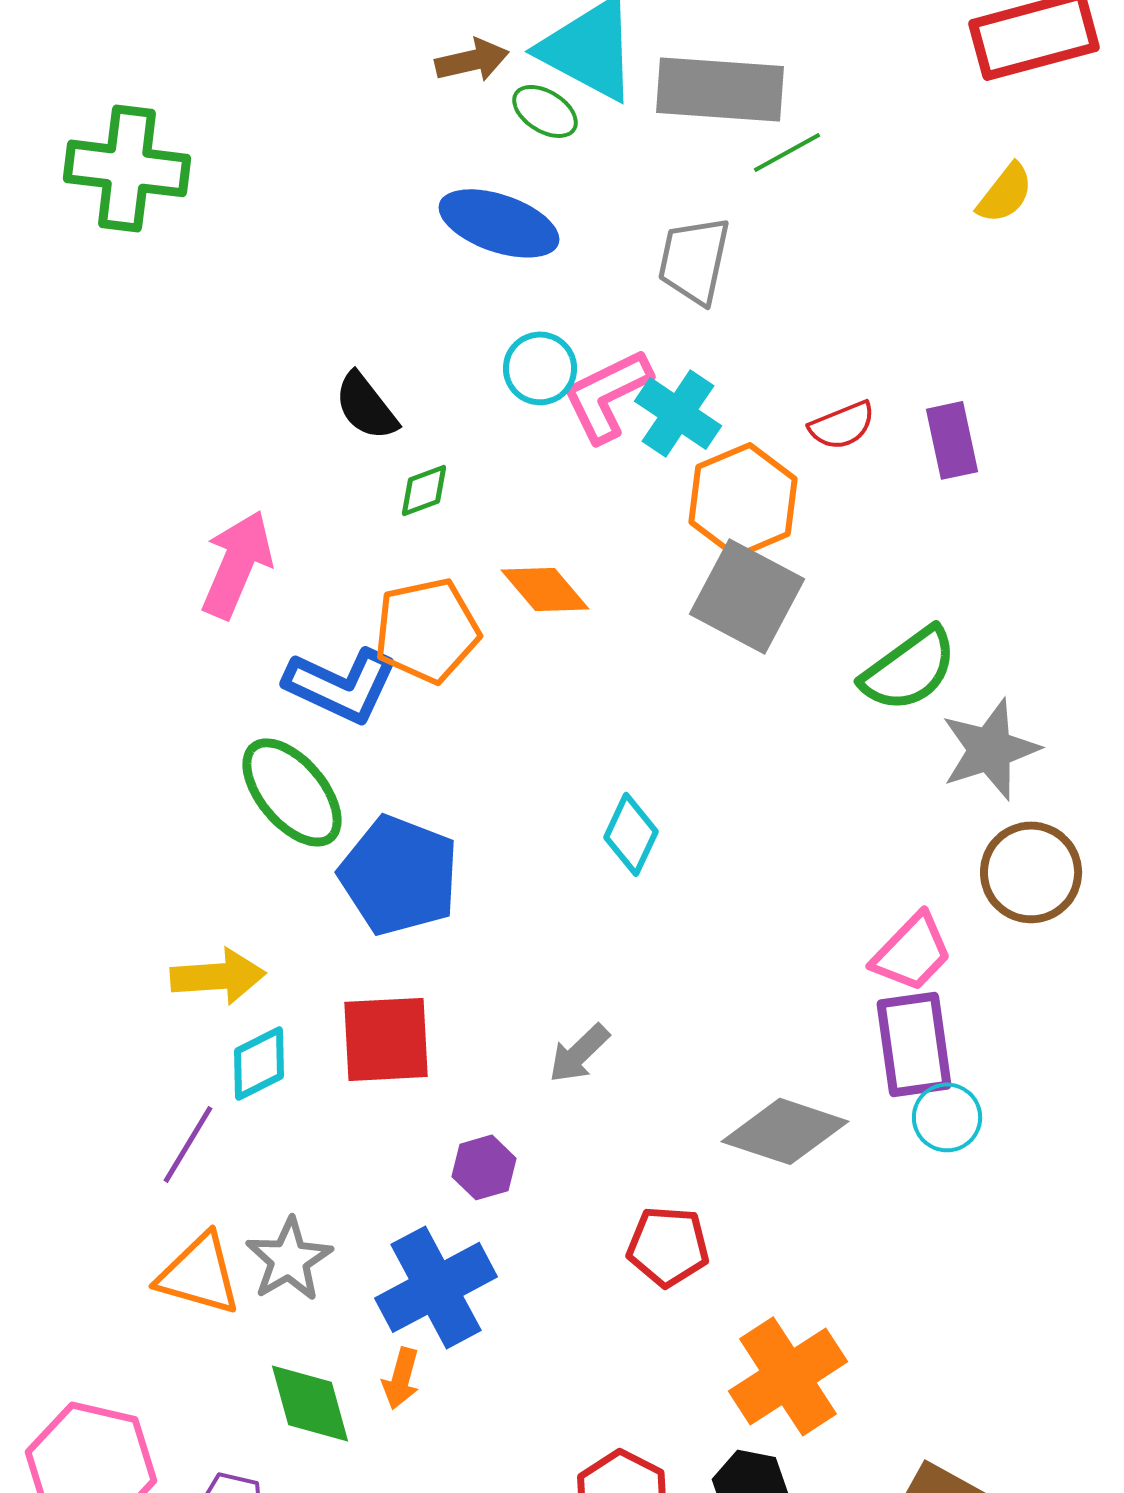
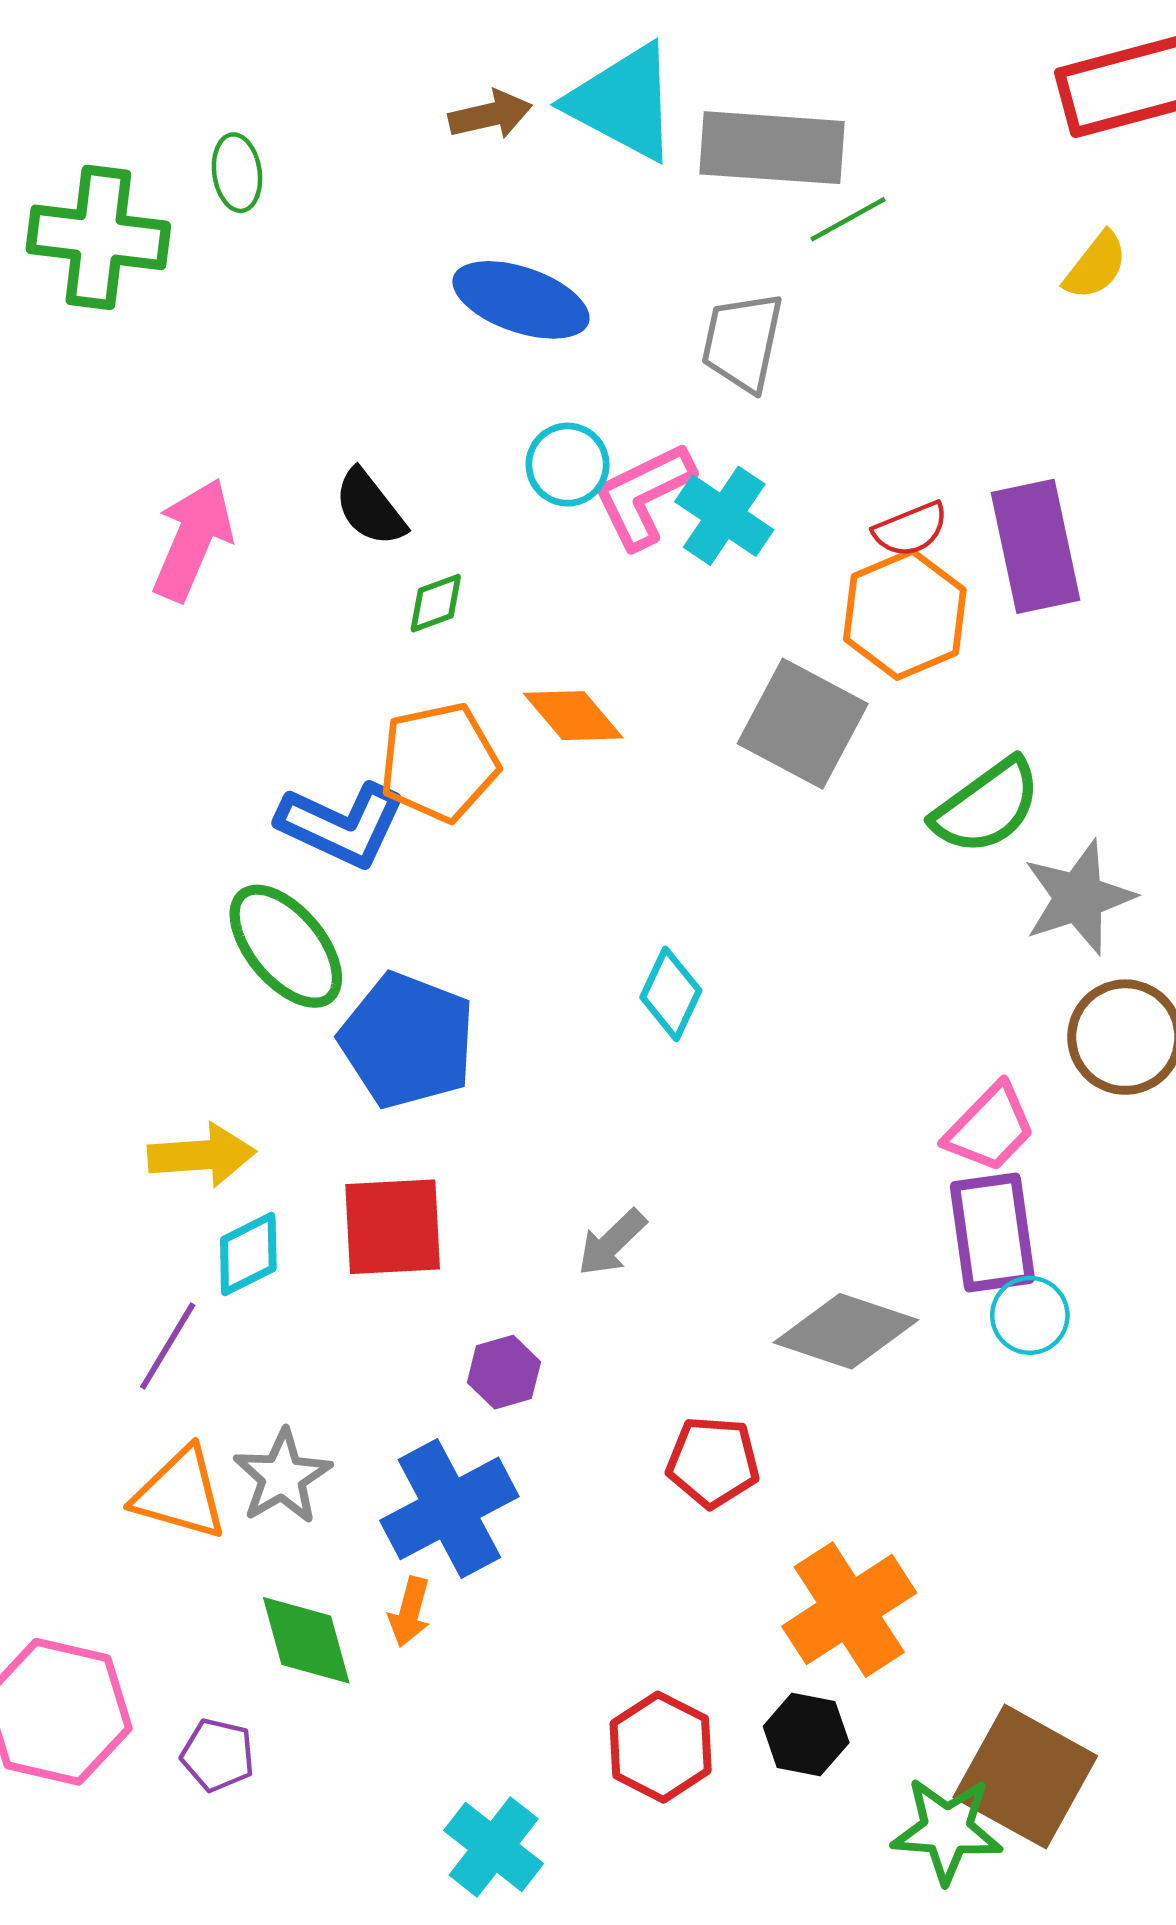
green ellipse: (545, 111) -> (237, 173), moved, turned 50
purple rectangle: (952, 440) -> (1036, 546), size x1.5
orange hexagon: (743, 500) -> (905, 615), moved
pink arrow: (237, 564) -> (193, 540), moved

